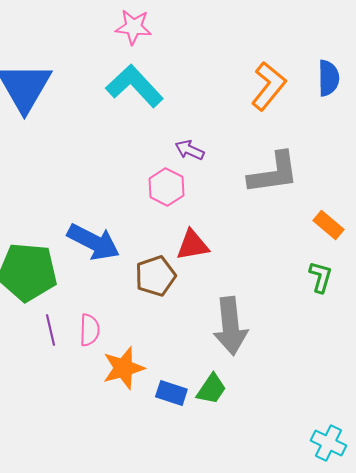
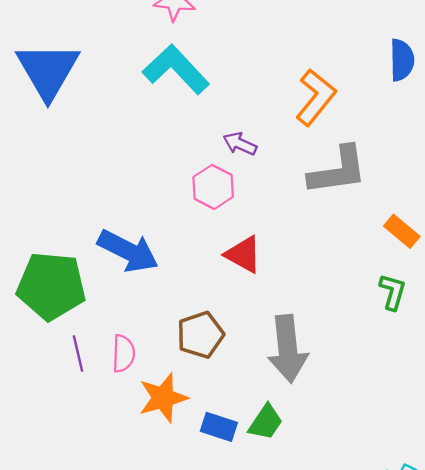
orange L-shape: (268, 86) -> (316, 97), moved
red triangle: (192, 245) -> (243, 254), turned 39
brown pentagon: (155, 276) -> (200, 335), moved

